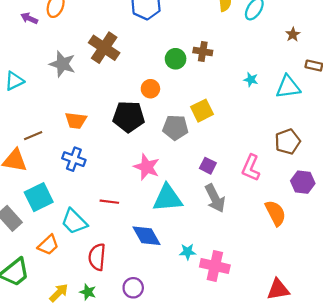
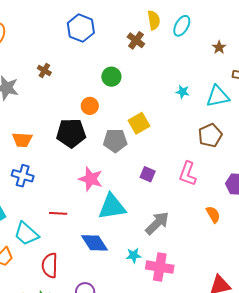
brown cross: (104, 48) -> (44, 70), size x0.5
brown cross: (203, 52) -> (136, 40), moved, turned 30
brown pentagon: (288, 142) -> (210, 135), moved
gray arrow: (215, 198) -> (157, 223), moved, turned -104
orange semicircle: (275, 213) -> (213, 214), size x0.7

